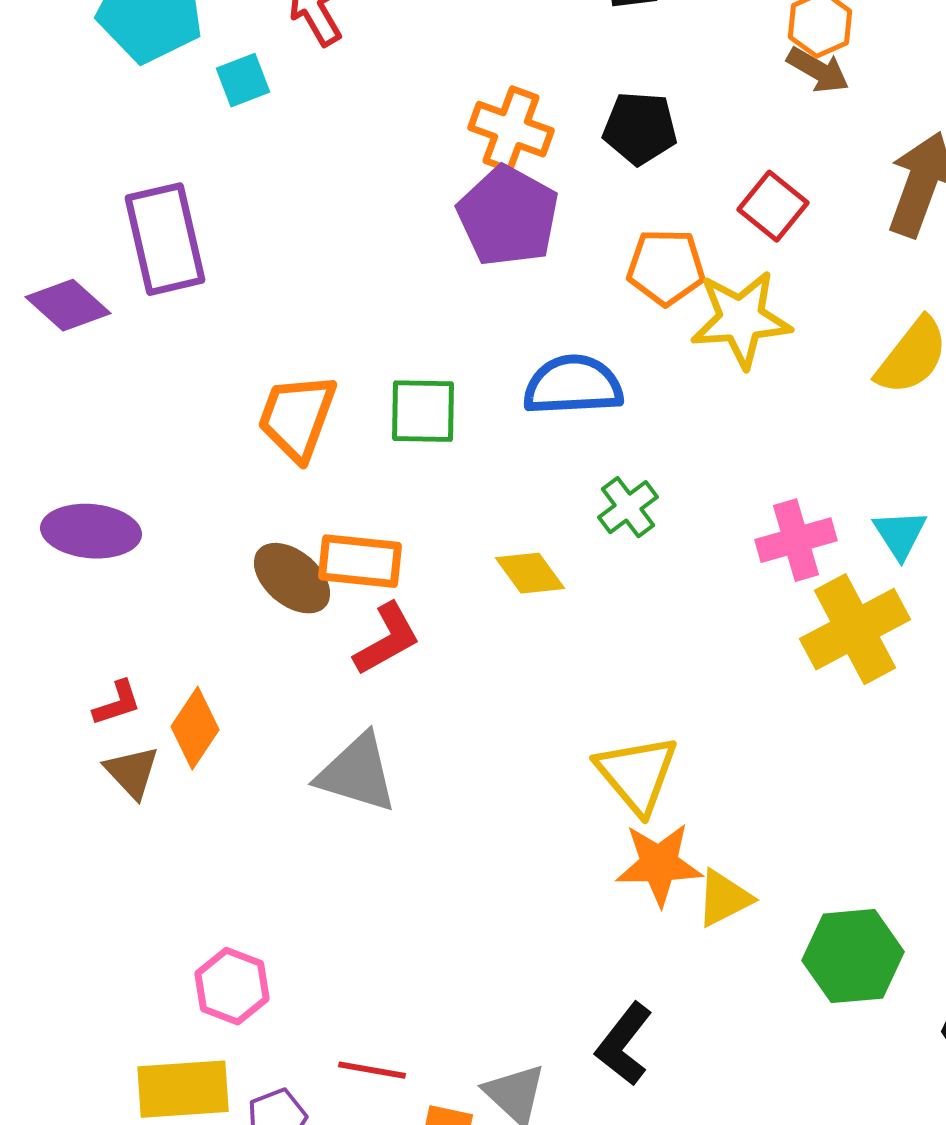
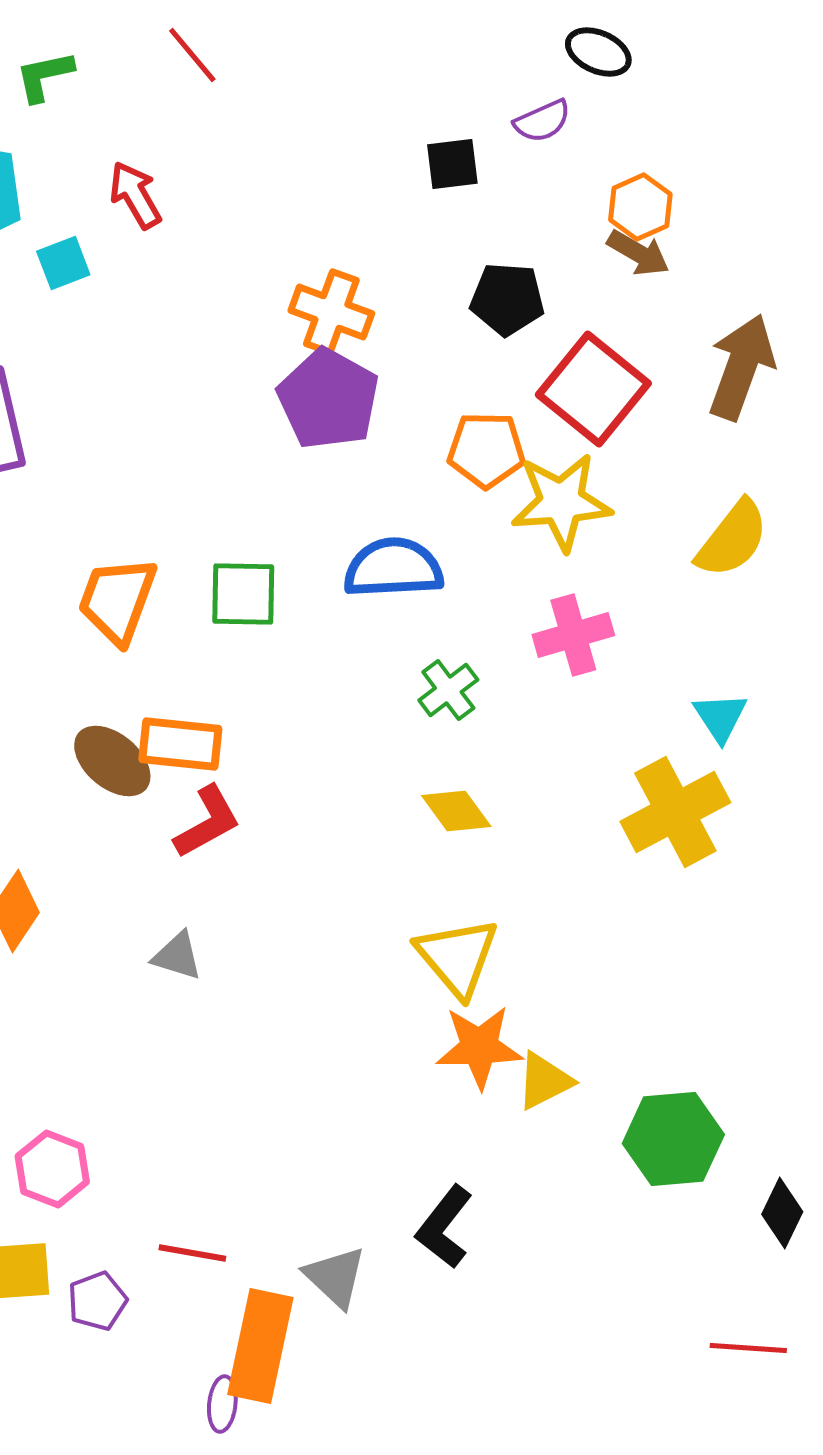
black pentagon: (640, 128) -> (507, 299), moved
red square: (773, 206) -> (593, 389), size x1.6
pink cross: (796, 540) -> (573, 635), moved
yellow diamond: (530, 573) -> (456, 811), moved
gray triangle: (357, 773) -> (177, 956), size x0.6

